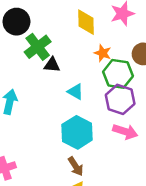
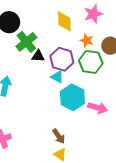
orange star: (103, 53) -> (87, 40), moved
purple hexagon: (120, 99) -> (62, 59), moved
cyan hexagon: (77, 132) -> (72, 97), moved

